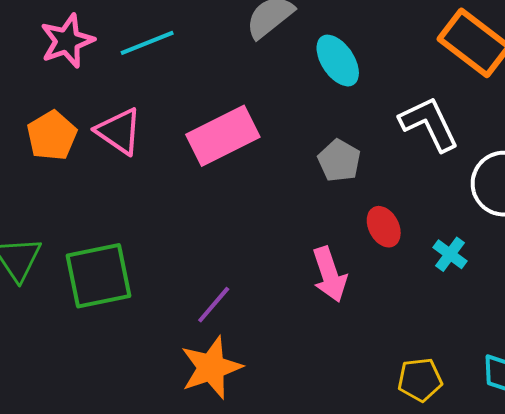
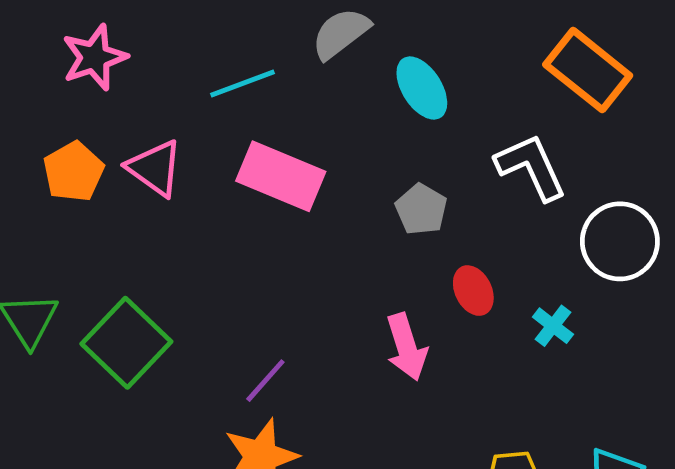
cyan line: (147, 43) -> (242, 83), moved
pink rectangle: (223, 136) -> (281, 176), turned 48
green square: (98, 276) -> (126, 343), turned -36

